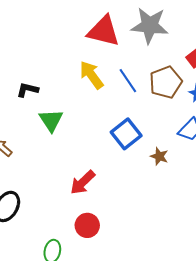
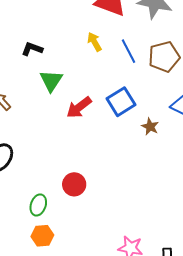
yellow arrow: (91, 75) -> (94, 42), size x0.7
red arrow: (83, 182) -> (79, 107), moved

